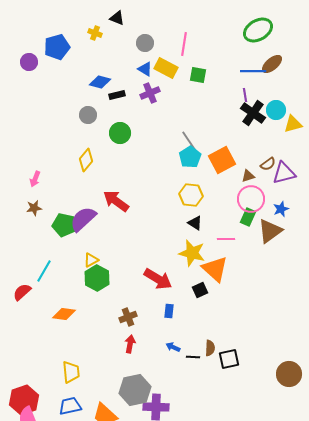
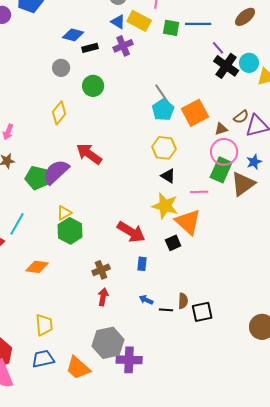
blue line: (253, 71) -> (198, 24), moved
purple line: (245, 95) -> (218, 48), turned -32
green rectangle: (248, 217) -> (221, 170), size x1.4

